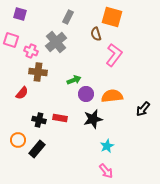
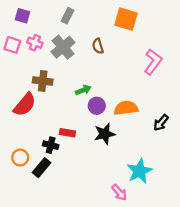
gray rectangle: (68, 17) -> (67, 16), moved
brown semicircle: (96, 34) -> (98, 46), moved
pink cross: (31, 51) -> (35, 43), moved
pink L-shape: (114, 55) -> (153, 62), moved
red semicircle: (22, 93) -> (25, 105), size x1.6
black cross: (39, 120) -> (51, 145), moved
cyan star: (107, 146) -> (140, 171), moved, size x1.6

